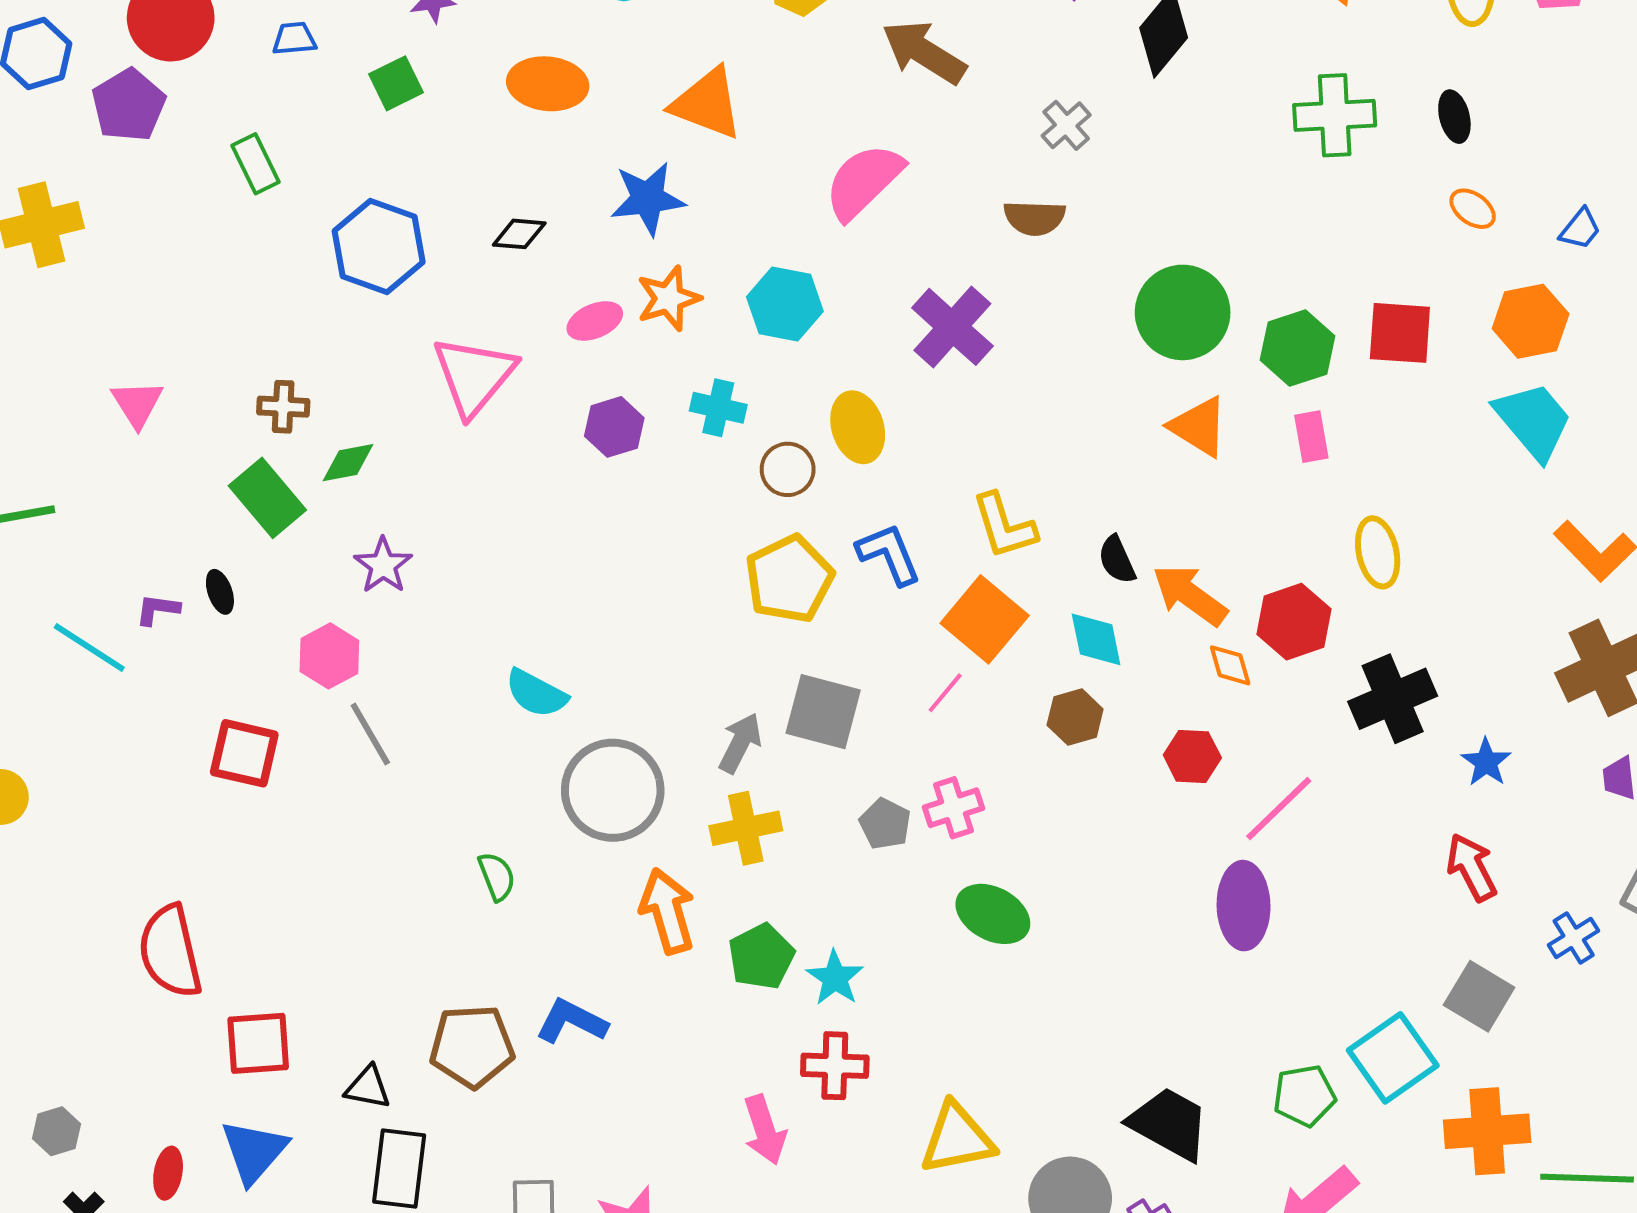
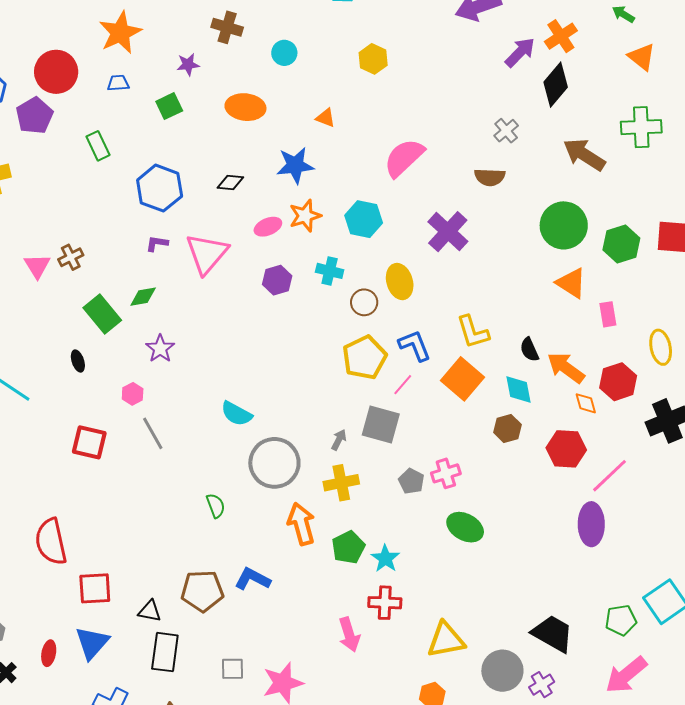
brown arrow: (924, 52) -> (584, 155), moved
orange triangle: (707, 103) -> (326, 118), size x0.5
brown cross: (283, 407) -> (71, 257), moved, turned -30
pink rectangle: (1311, 437) -> (608, 314), moved
purple L-shape: (158, 609) -> (157, 243), moved
pink hexagon: (329, 656) -> (133, 394), size x0.7
pink line: (945, 693) -> (403, 385), moved
gray arrow: (740, 743) -> (339, 440), size x0.7
red hexagon: (1192, 756) -> (566, 449), size x1.4

